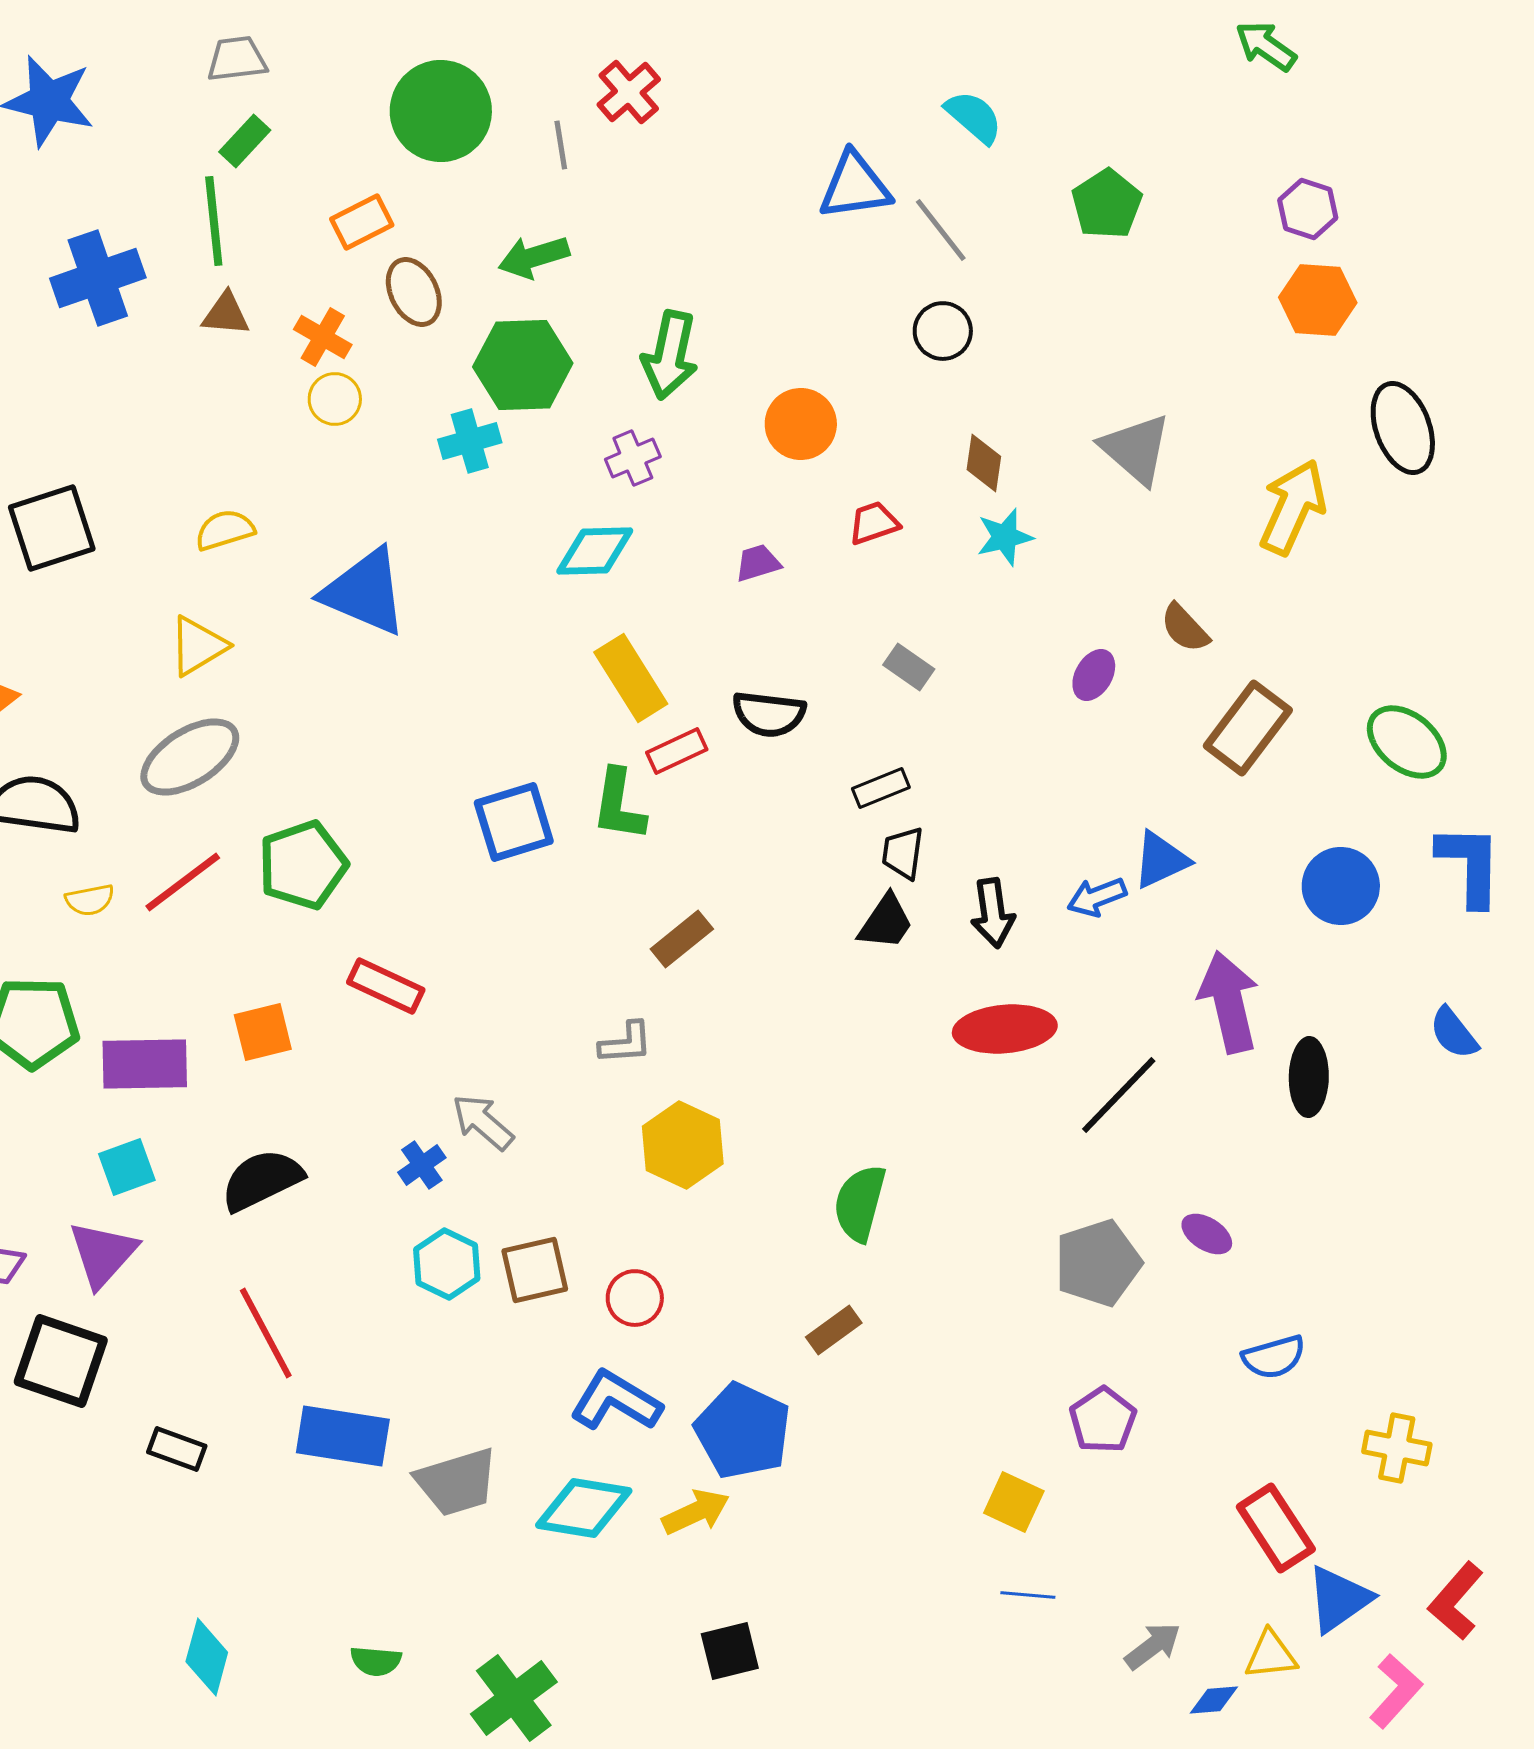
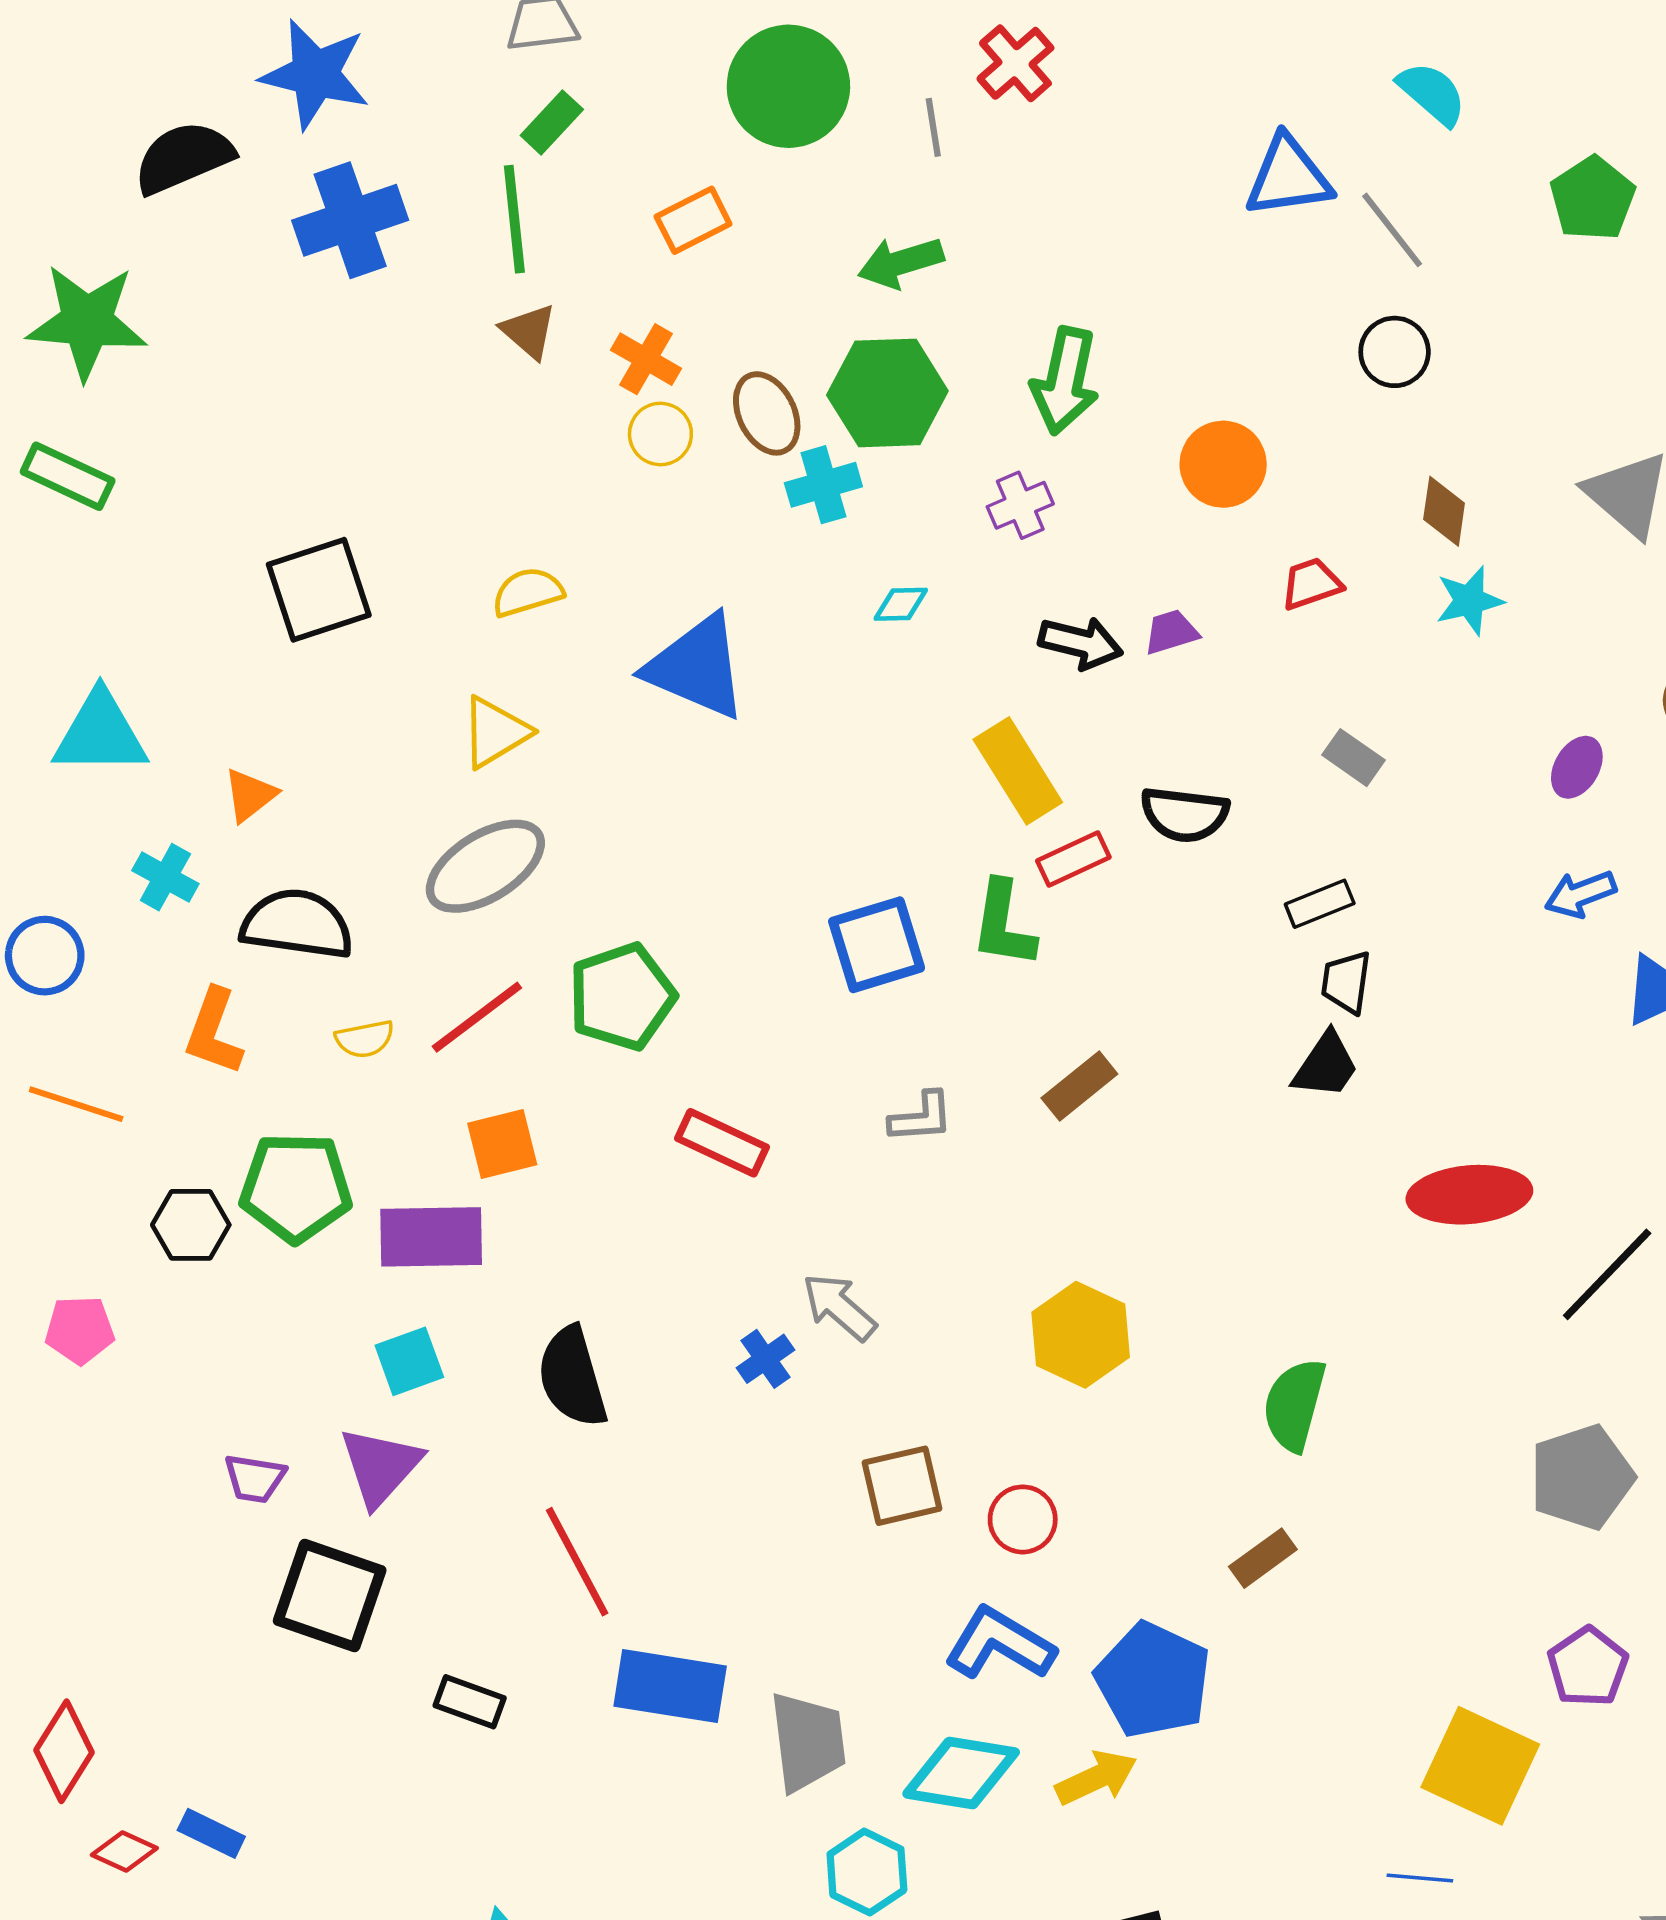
blue cross: (98, 278) -> (350, 220), moved
brown ellipse: (414, 292) -> (767, 413), moved
brown triangle: (226, 314) -> (529, 331), turned 36
cyan diamond: (595, 551) -> (901, 604), moved, size x0.6
blue arrow: (1097, 897) -> (1580, 894), moved
black arrow: (993, 913) -> (1081, 643), moved, turned -68
orange square: (263, 1032) -> (502, 1144), moved
gray L-shape: (626, 1043) -> (921, 1117), moved
black semicircle: (262, 1180) -> (572, 1377), turned -80
cyan hexagon: (447, 1264) -> (867, 1872), moved
gray trapezoid: (457, 1482) -> (808, 1742), turned -80
yellow square: (1014, 1502) -> (1480, 1766), size x1.6
blue line: (1028, 1595) -> (1420, 1878), moved

